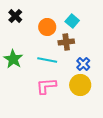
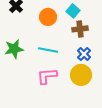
brown cross: (66, 42) -> (80, 29), moved
green star: (13, 59) -> (14, 49), turned 30

